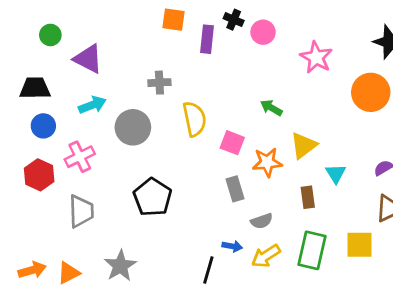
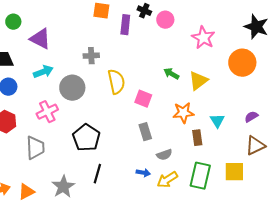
yellow triangle: (304, 145) -> (198, 81), moved
pink cross: (80, 157) -> (47, 112), moved
orange star: (267, 162) -> (183, 113), moved
black line: (208, 270) -> (97, 174), moved

